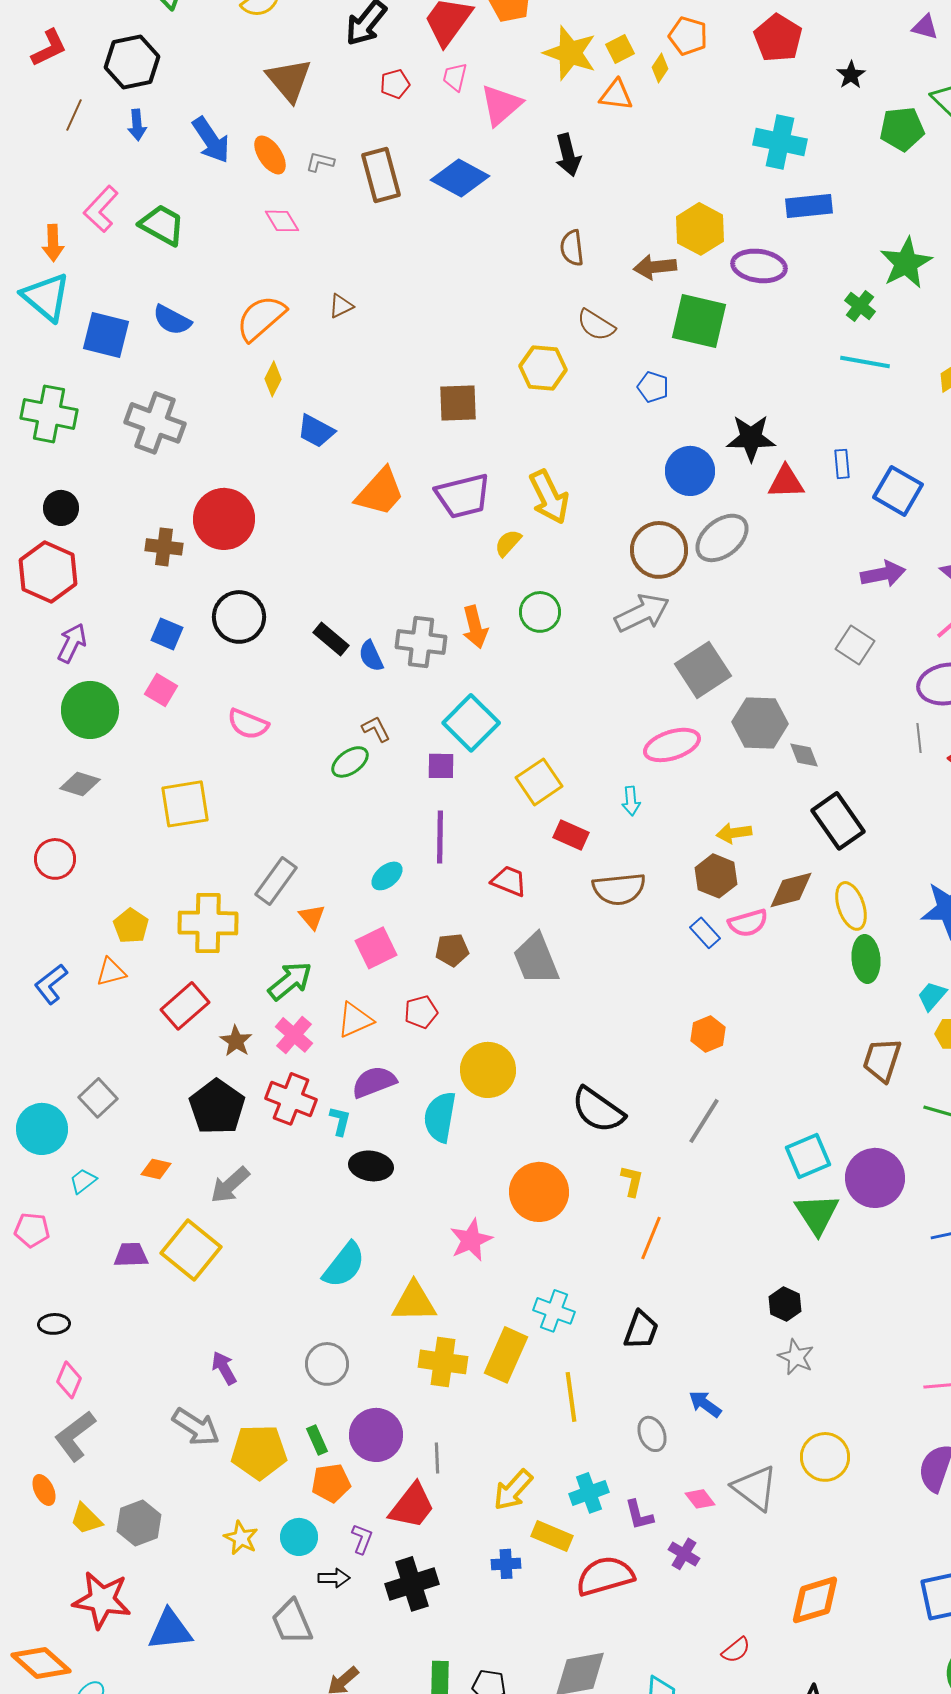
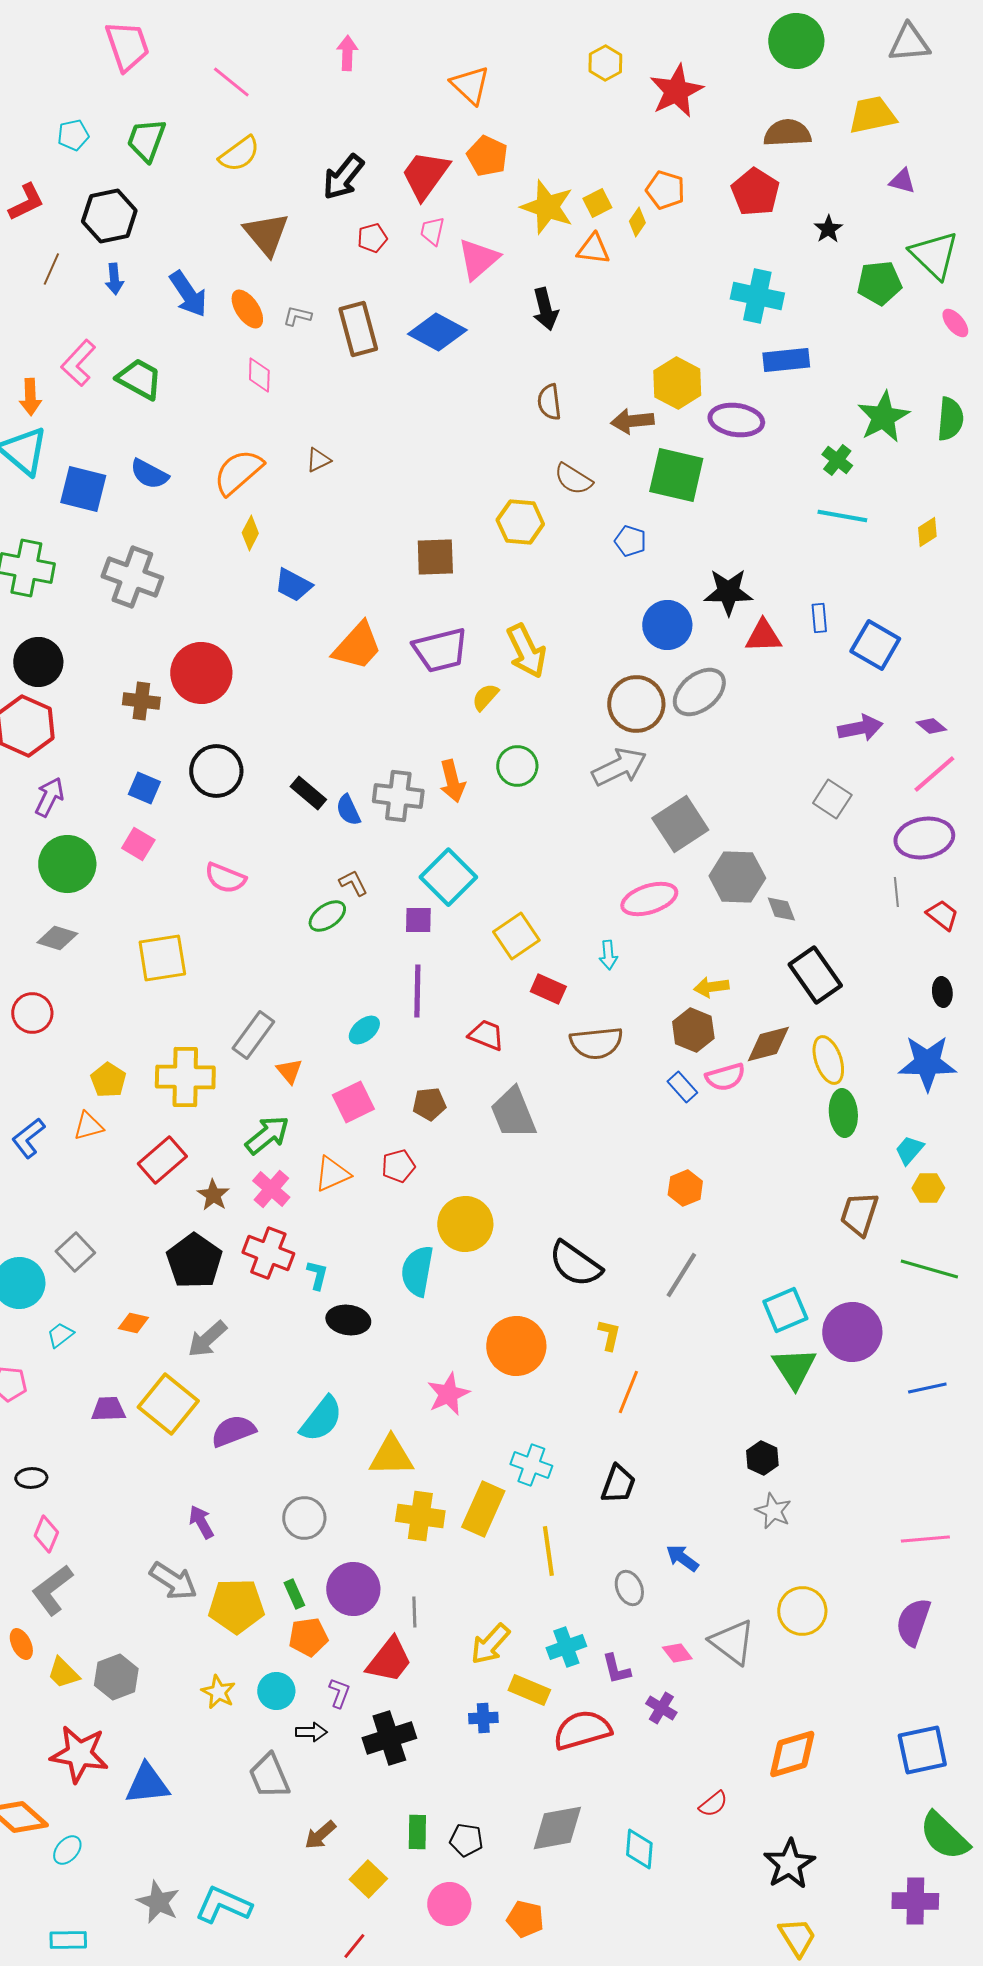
pink diamond: (282, 221) -> (259, 375), turned 33
black circle: (61, 508) -> (38, 662), size x1.4
purple semicircle: (374, 1082) -> (233, 1431), moved

